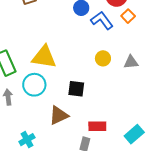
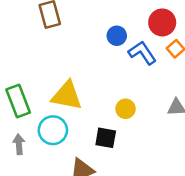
yellow circle: (103, 58) -> (126, 109), moved

